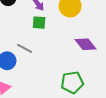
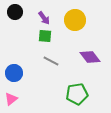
gray line: (25, 48) -> (51, 61), moved

